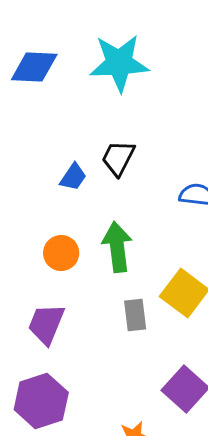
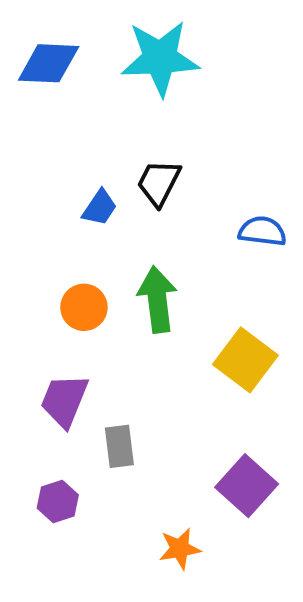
gray rectangle: (135, 315) -> (119, 446), moved
purple hexagon: (41, 401) -> (58, 501), size x0.6

